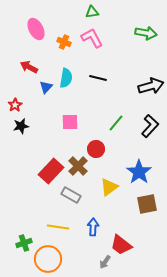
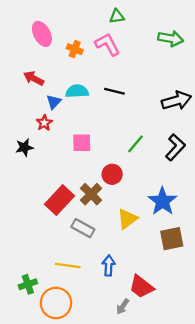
green triangle: (92, 12) -> (117, 16), moved
cyan semicircle: (66, 78) -> (77, 91), turned -102
red star: (15, 105) -> (44, 123), moved

